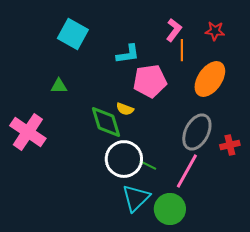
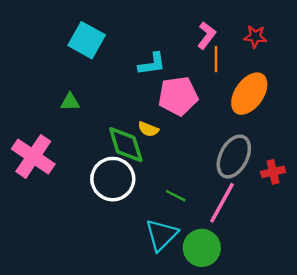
white circle: (124, 159) -> (113, 179), moved

